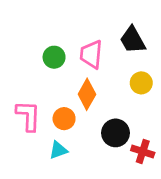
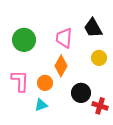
green circle: (54, 57) -> (24, 40), moved, size x1.5

